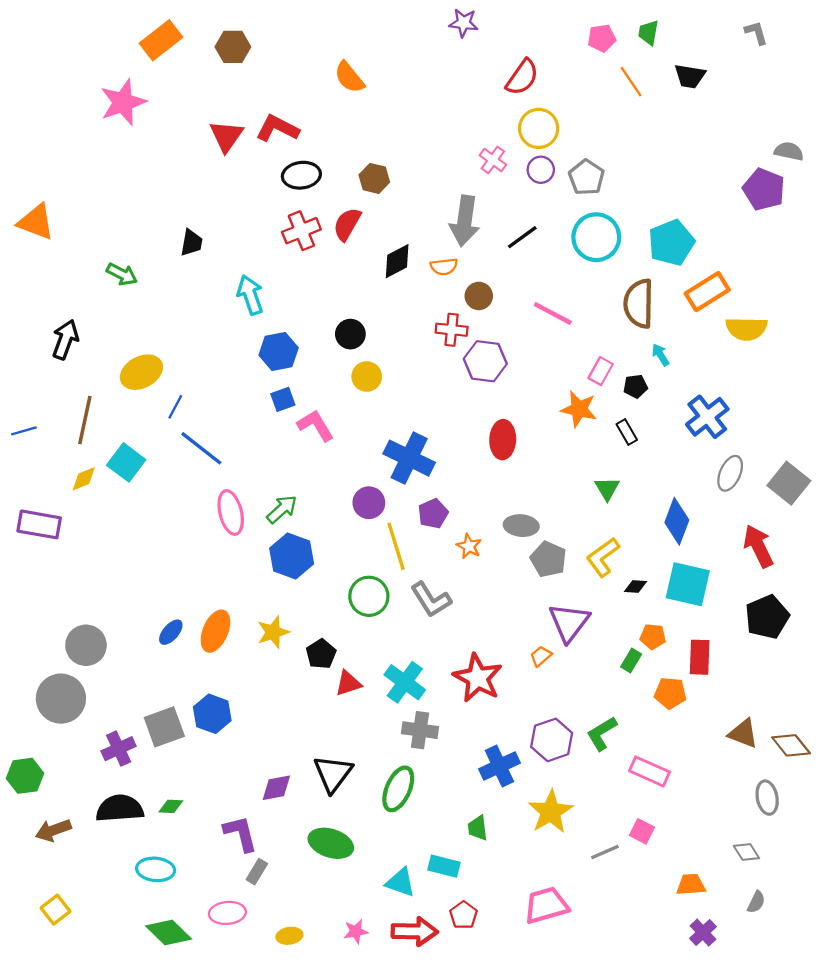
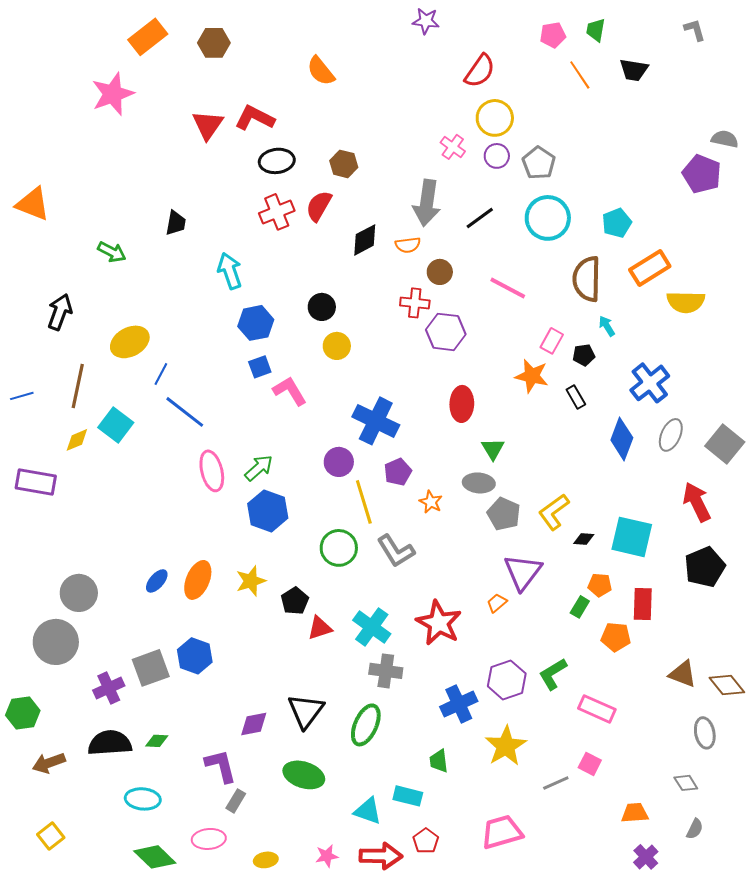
cyan pentagon: (671, 243) -> (617, 223), size x0.7
green triangle: (607, 489) -> (493, 449), moved
blue diamond: (677, 521) -> (622, 439), moved

